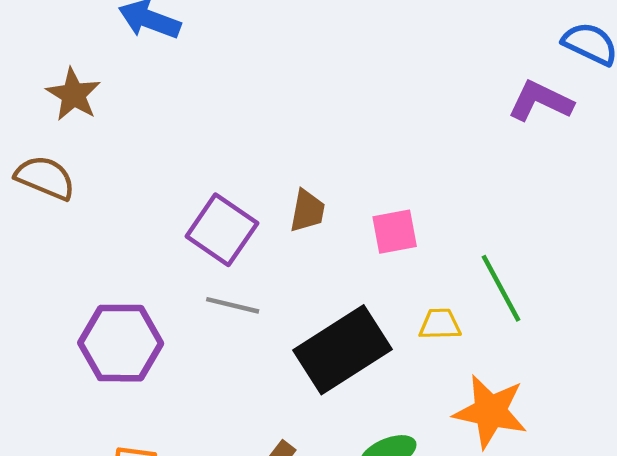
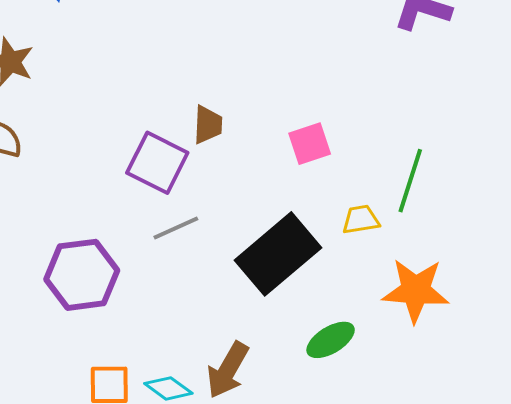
brown trapezoid: (307, 211) -> (208, 125), moved
green line: (501, 288) -> (410, 181), turned 54
gray line: (233, 305) -> (176, 228), turned -30

